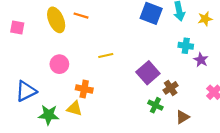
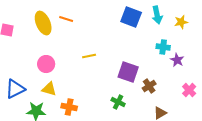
purple square: (148, 73) -> (128, 72), turned -30
orange cross: (84, 89) -> (69, 107), moved
green cross: (155, 105) -> (118, 102), moved
yellow triangle: (74, 108) -> (49, 89), moved

